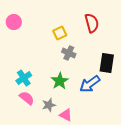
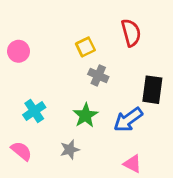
pink circle: (14, 22) -> (19, 51), moved
pink semicircle: (27, 98) -> (21, 151), moved
pink triangle: (66, 115) -> (132, 164), moved

